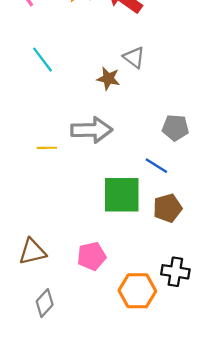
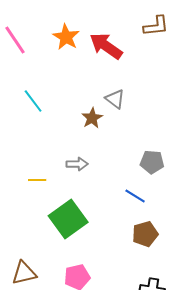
brown star: (108, 79) -> (92, 118), turned 30
gray arrow: (92, 130) -> (77, 164), size x0.6
green square: (122, 195) -> (68, 219), moved, turned -36

